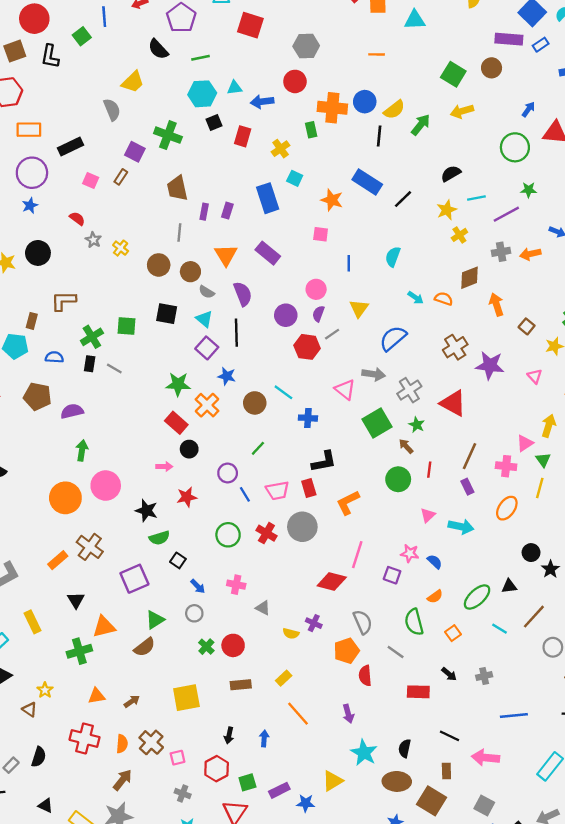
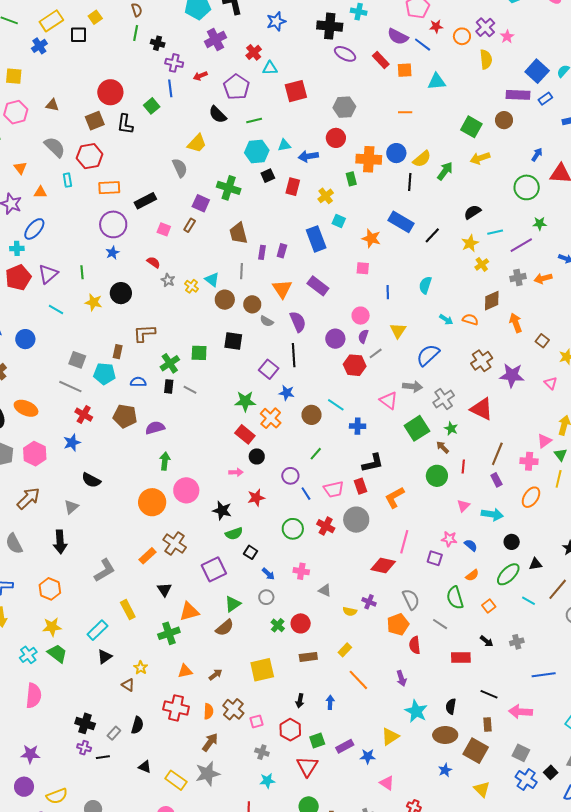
red square: (250, 25) -> (296, 91), turned -30
cyan triangle: (204, 319) -> (212, 280), moved
black circle: (531, 553) -> (512, 542), moved

